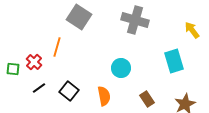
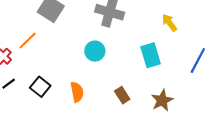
orange line: (57, 47) -> (28, 41), turned 30
cyan circle: (121, 68) -> (95, 51), moved

